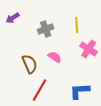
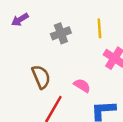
pink semicircle: (55, 57) -> (82, 86), moved

